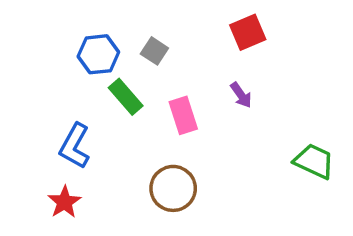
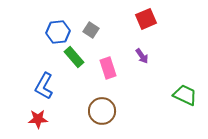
red star: (64, 202) -> (38, 119), turned 30

